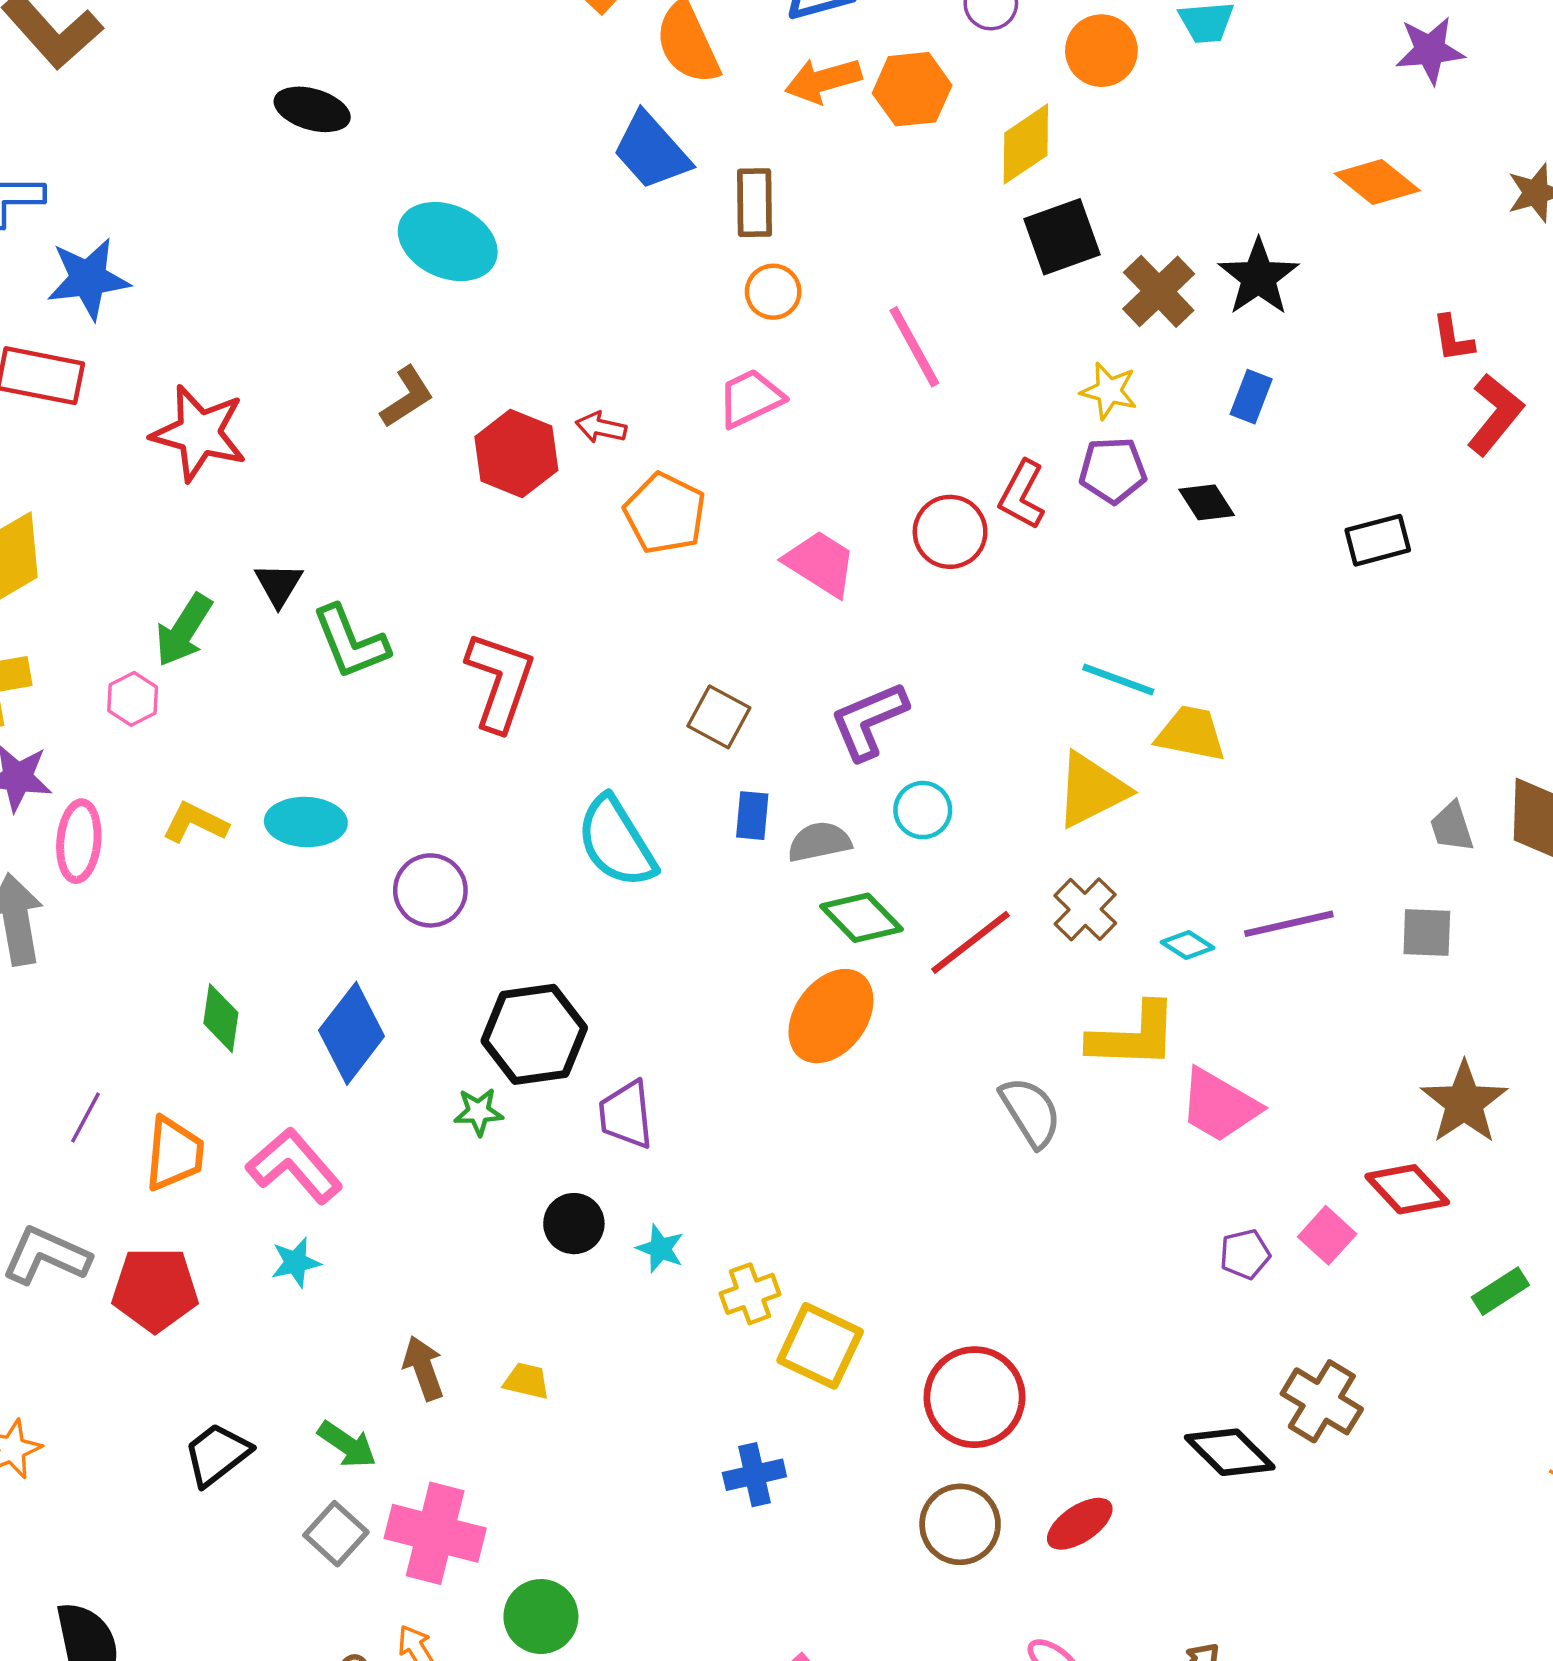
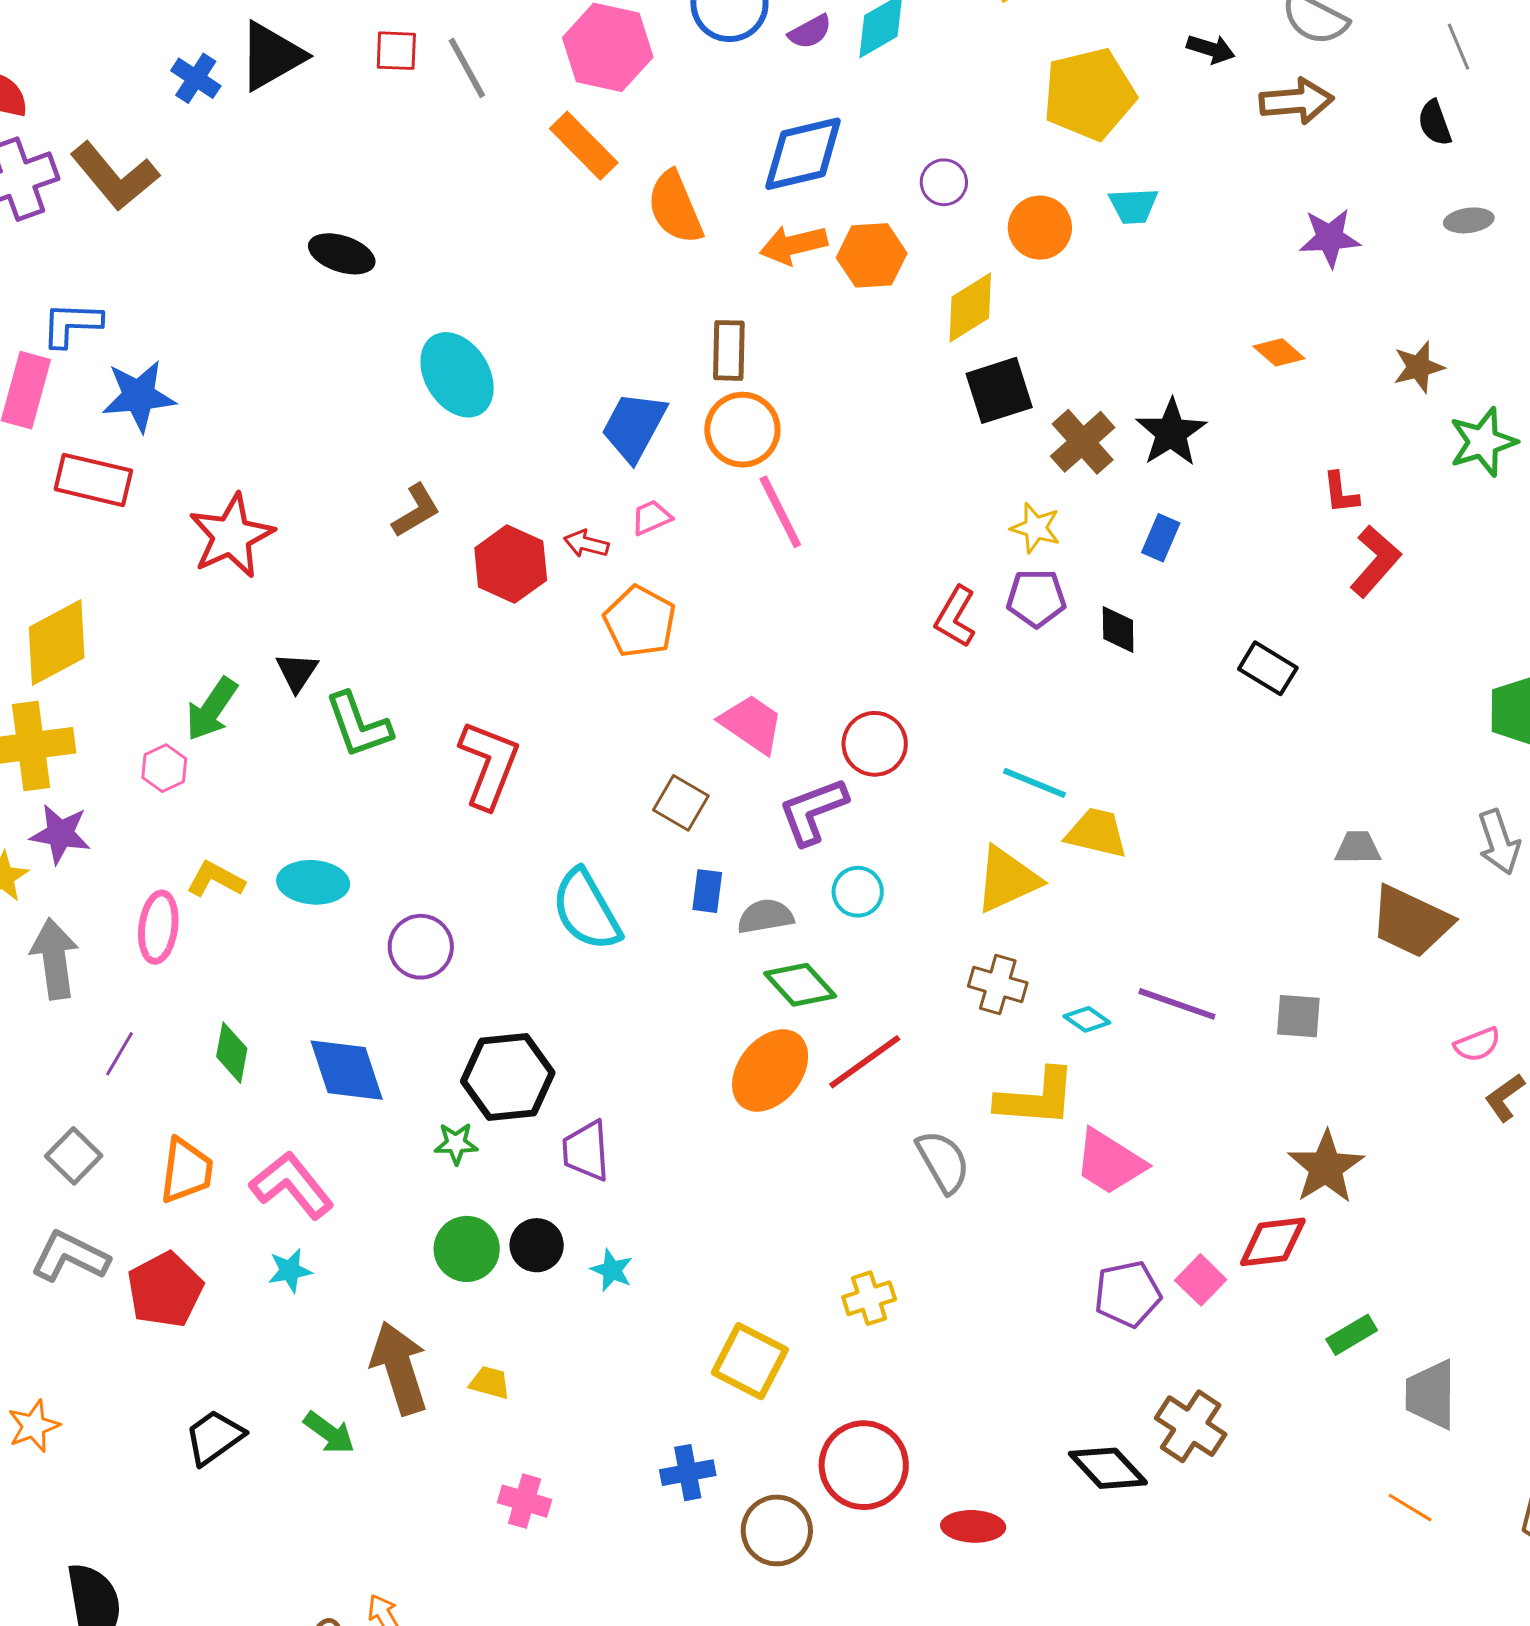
blue trapezoid: (651, 151) -> (634, 426), moved, turned 68
orange diamond: (1377, 182) -> (1279, 352), size x0.7
cyan ellipse: (448, 242) -> (457, 375), turned 32
orange circle: (773, 292) -> (742, 430), size x1.5
pink line: (914, 347) -> (780, 512), moved
pink trapezoid: (750, 398) -> (651, 517), moved, size x0.7
red star: (199, 433) -> (231, 536), turned 30
black diamond: (1207, 502) -> (1118, 629), turned 30
red circle: (950, 532) -> (875, 744), moved
black rectangle: (1378, 540) -> (1268, 668), turned 44
pink trapezoid: (820, 563) -> (752, 724), moved
gray trapezoid: (1452, 827) -> (1358, 848), moved, turned 105
pink ellipse: (79, 841) -> (158, 927), moved
brown cross: (1085, 909) -> (998, 985), turned -30
purple line: (1289, 924) -> (1177, 1004), turned 30
red line: (970, 942) -> (865, 1062), moved
blue diamond: (352, 1033) -> (347, 1070), turned -58
purple line: (86, 1118) -> (120, 1054), moved
red diamond: (1407, 1189) -> (1273, 1242), turned -56
purple pentagon: (1245, 1254) -> (1128, 1294), size x1.5
red pentagon: (155, 1289) -> (165, 1290), turned -30
yellow cross: (750, 1294) -> (869, 1298), moved
brown arrow: (423, 1368) -> (399, 1368), size x1.6
red circle: (975, 1397) -> (864, 1465), moved
brown circle: (960, 1524) -> (777, 1530), moved
red ellipse: (1080, 1524) -> (973, 1526), turned 34
pink cross: (435, 1533) -> (525, 1501), moved, size x0.6
gray square: (336, 1534) -> (74, 1156), moved
green circle: (541, 1617) -> (467, 1249), moved

